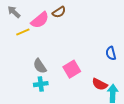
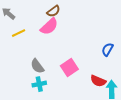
pink semicircle: (40, 20) -> (49, 26), moved
blue semicircle: (111, 53) -> (108, 49), turned 48

